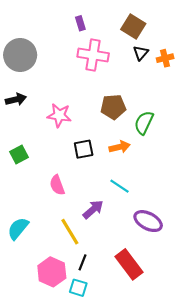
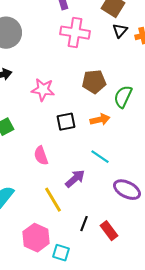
black line: (83, 262) -> (84, 224), moved
red rectangle: (129, 264) -> (109, 231), size x0.7

